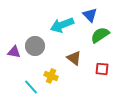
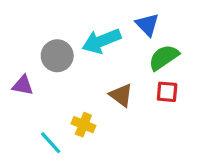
gray circle: (35, 46) -> (57, 56), moved
red square: (102, 69) -> (167, 92), moved

